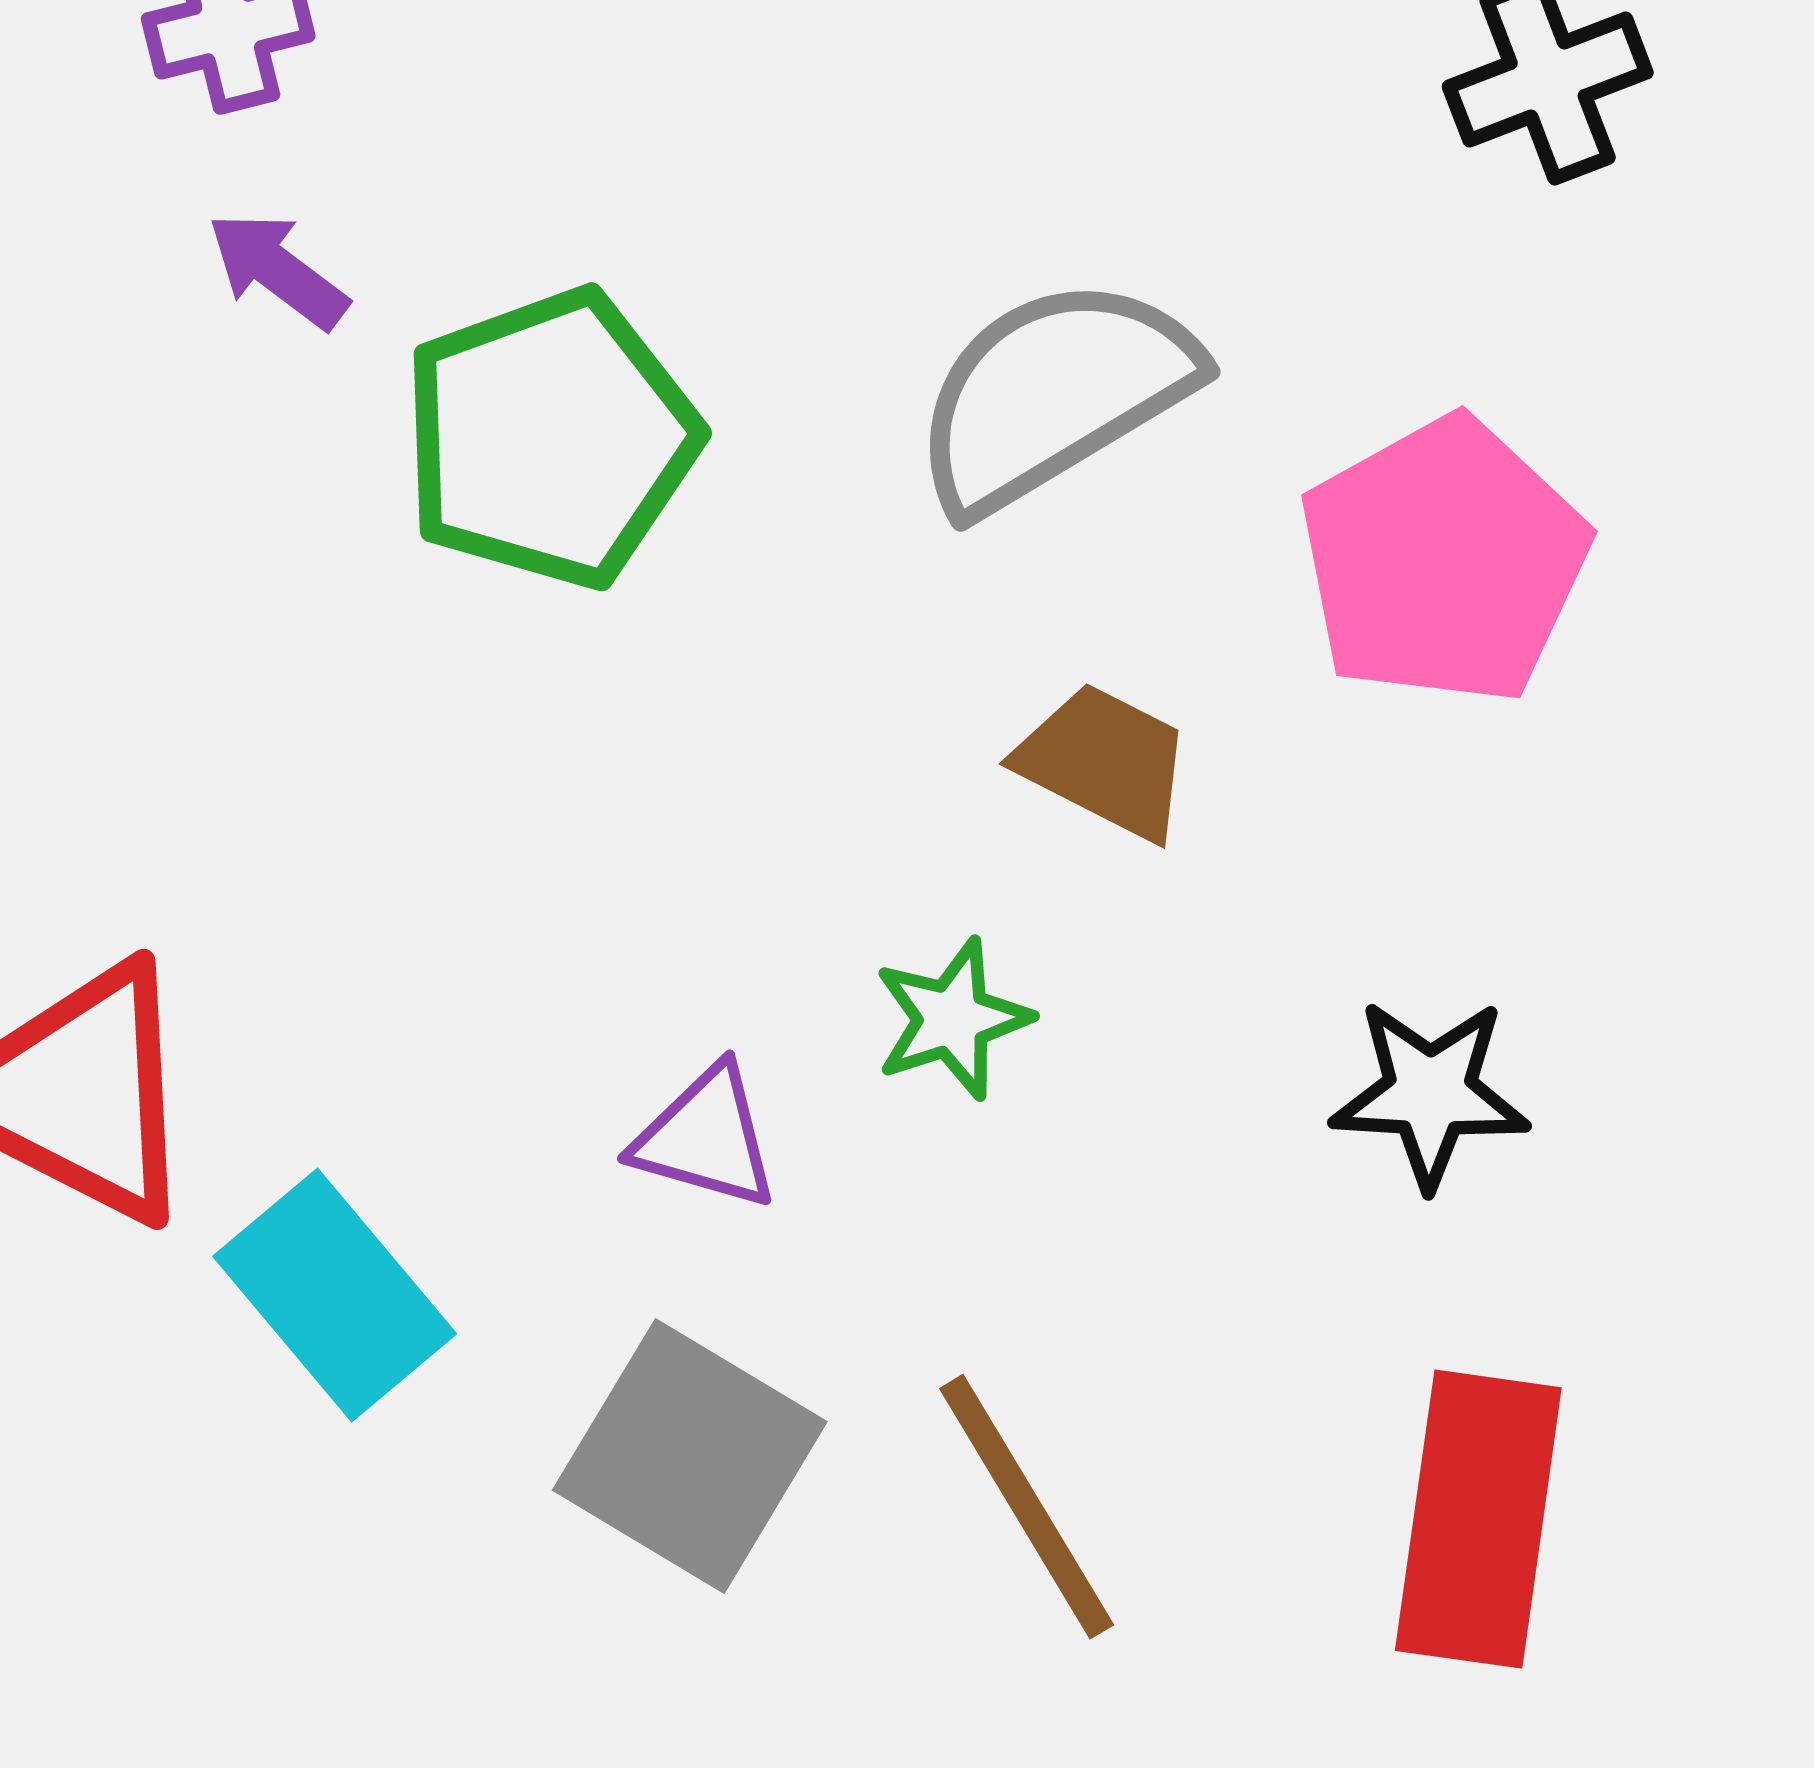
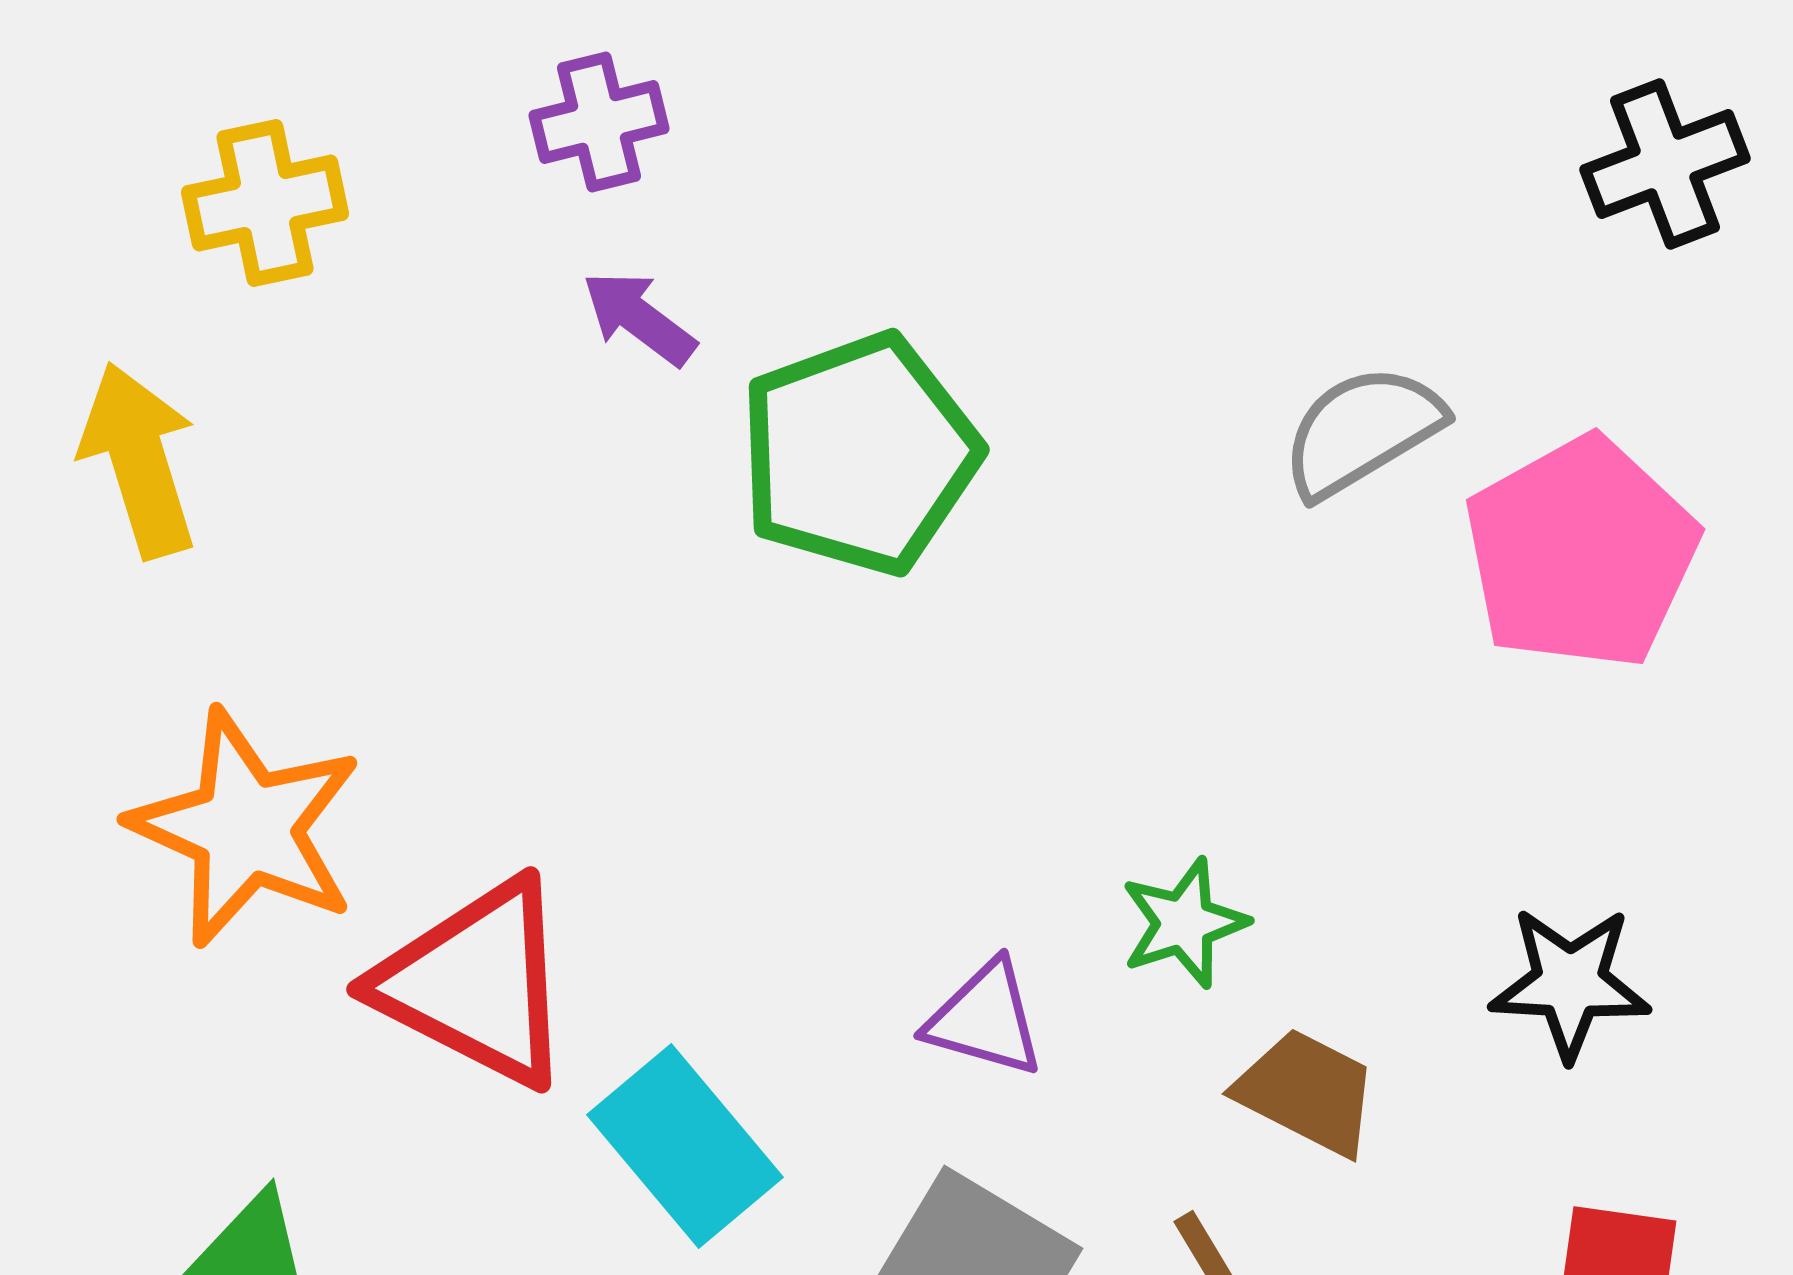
gray semicircle: (1054, 394) -> (1362, 431), moved, size x0.7
brown trapezoid: (1105, 762) -> (1307, 1092), moved

